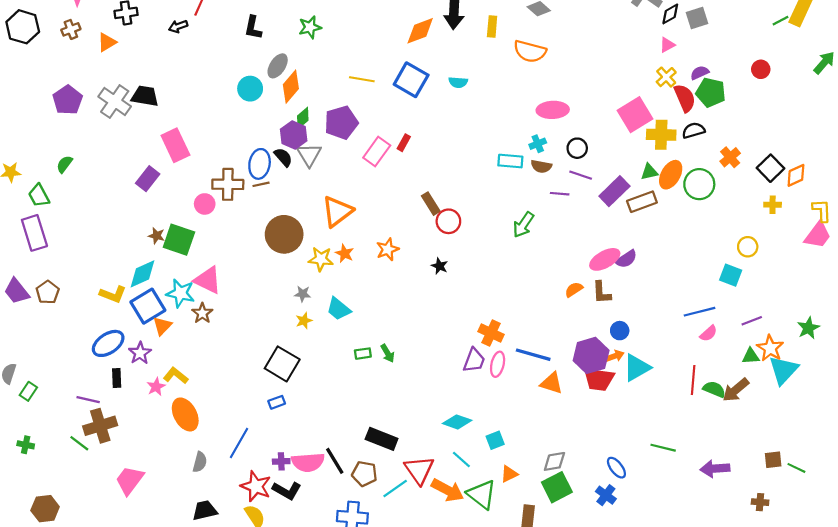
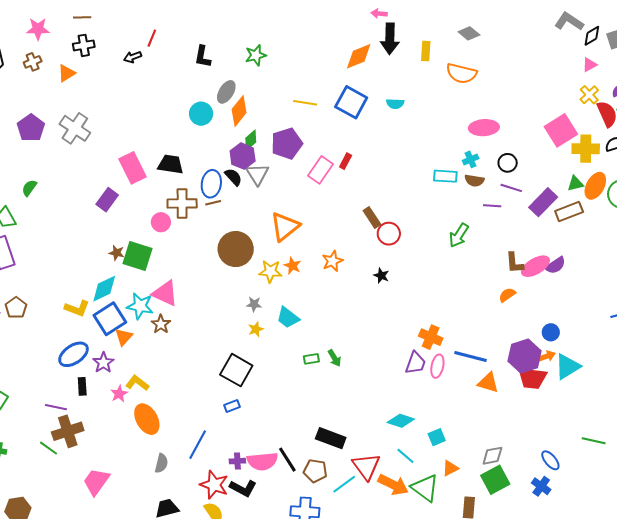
black trapezoid: (145, 96) -> (171, 164), moved
brown L-shape: (602, 293) -> (514, 263), moved

